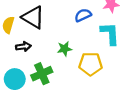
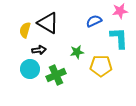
cyan circle: (15, 79) -> (30, 69), moved

